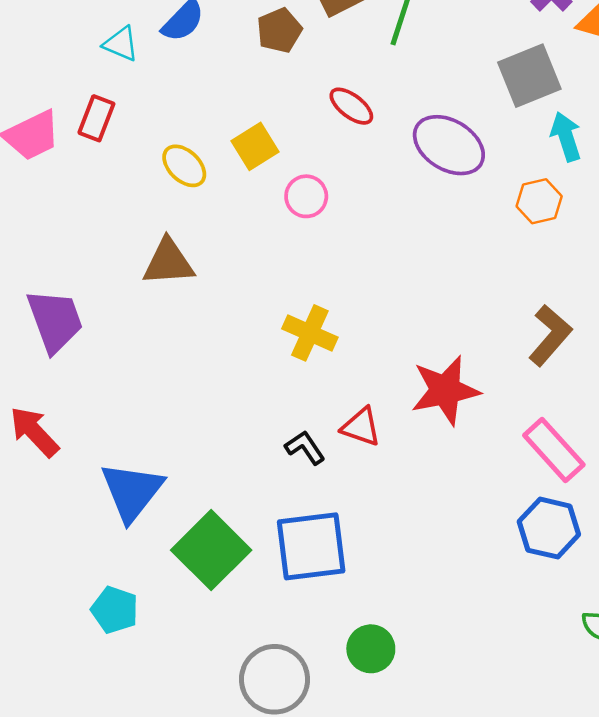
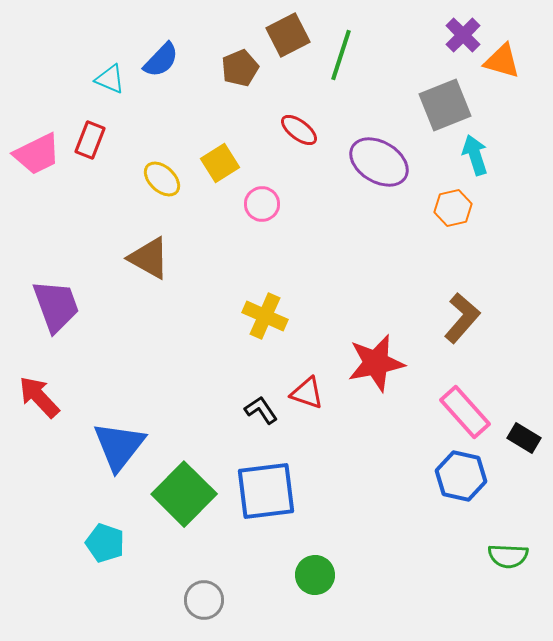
brown triangle: (168, 262) -> (149, 258), turned 33
gray circle: (275, 679) -> (204, 600), moved, size x0.7

